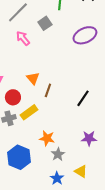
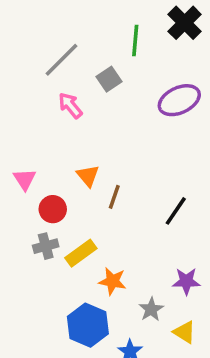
yellow rectangle: (29, 112) -> (81, 253), moved
gray star: (58, 154) -> (151, 309), moved
blue hexagon: (19, 157) -> (88, 325), moved
yellow triangle: (81, 171) -> (185, 332), moved

